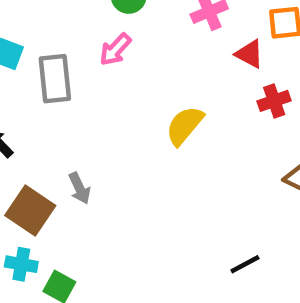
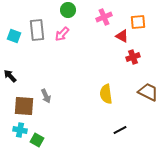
gray rectangle: (55, 79) -> (37, 30), moved
yellow semicircle: (185, 126) -> (106, 94), moved, turned -48
brown square: (30, 211) -> (24, 106), turned -30

